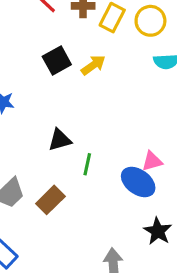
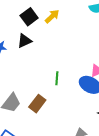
black triangle: (60, 140) -> (24, 41), moved

